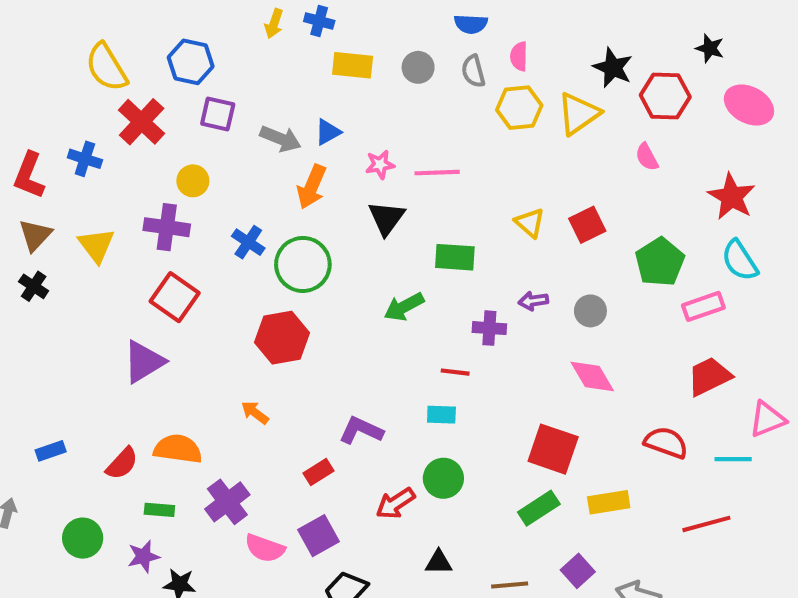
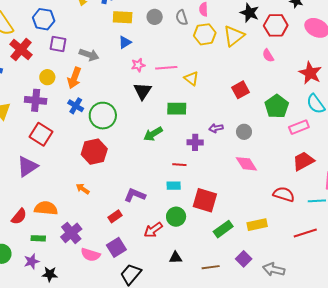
blue triangle: (328, 132) -> (125, 42), moved
orange arrow: (312, 187) -> (74, 78), moved
yellow triangle: (530, 223) -> (191, 78), moved
red square: (553, 449) -> (205, 200), moved

